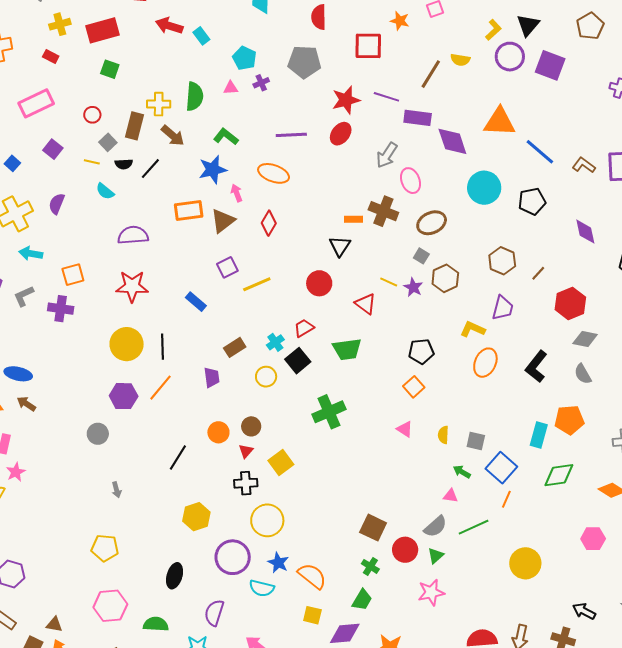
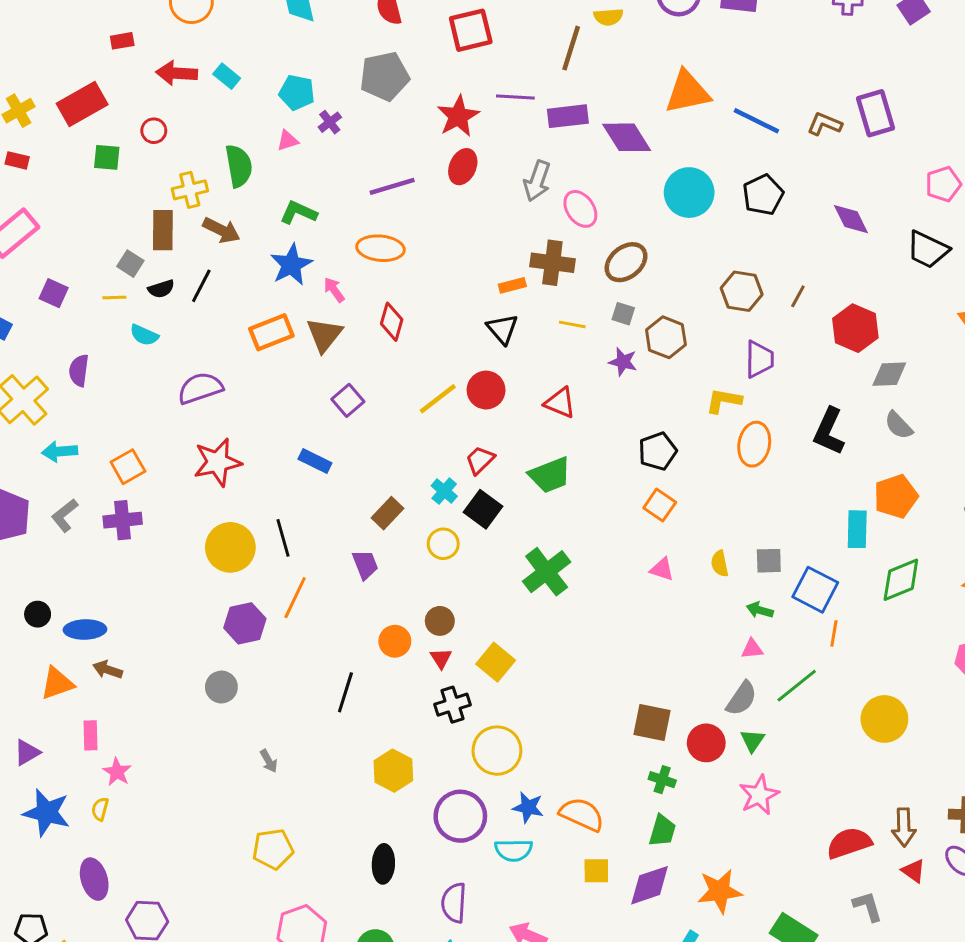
red circle: (92, 115) -> (154, 131), moved
yellow line: (389, 282) -> (572, 324), moved
yellow line: (257, 284) -> (438, 399), moved

